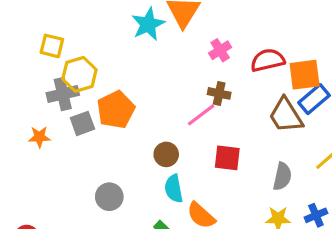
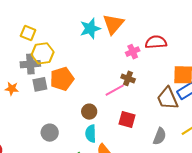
red semicircle: (268, 60) -> (156, 42), moved

